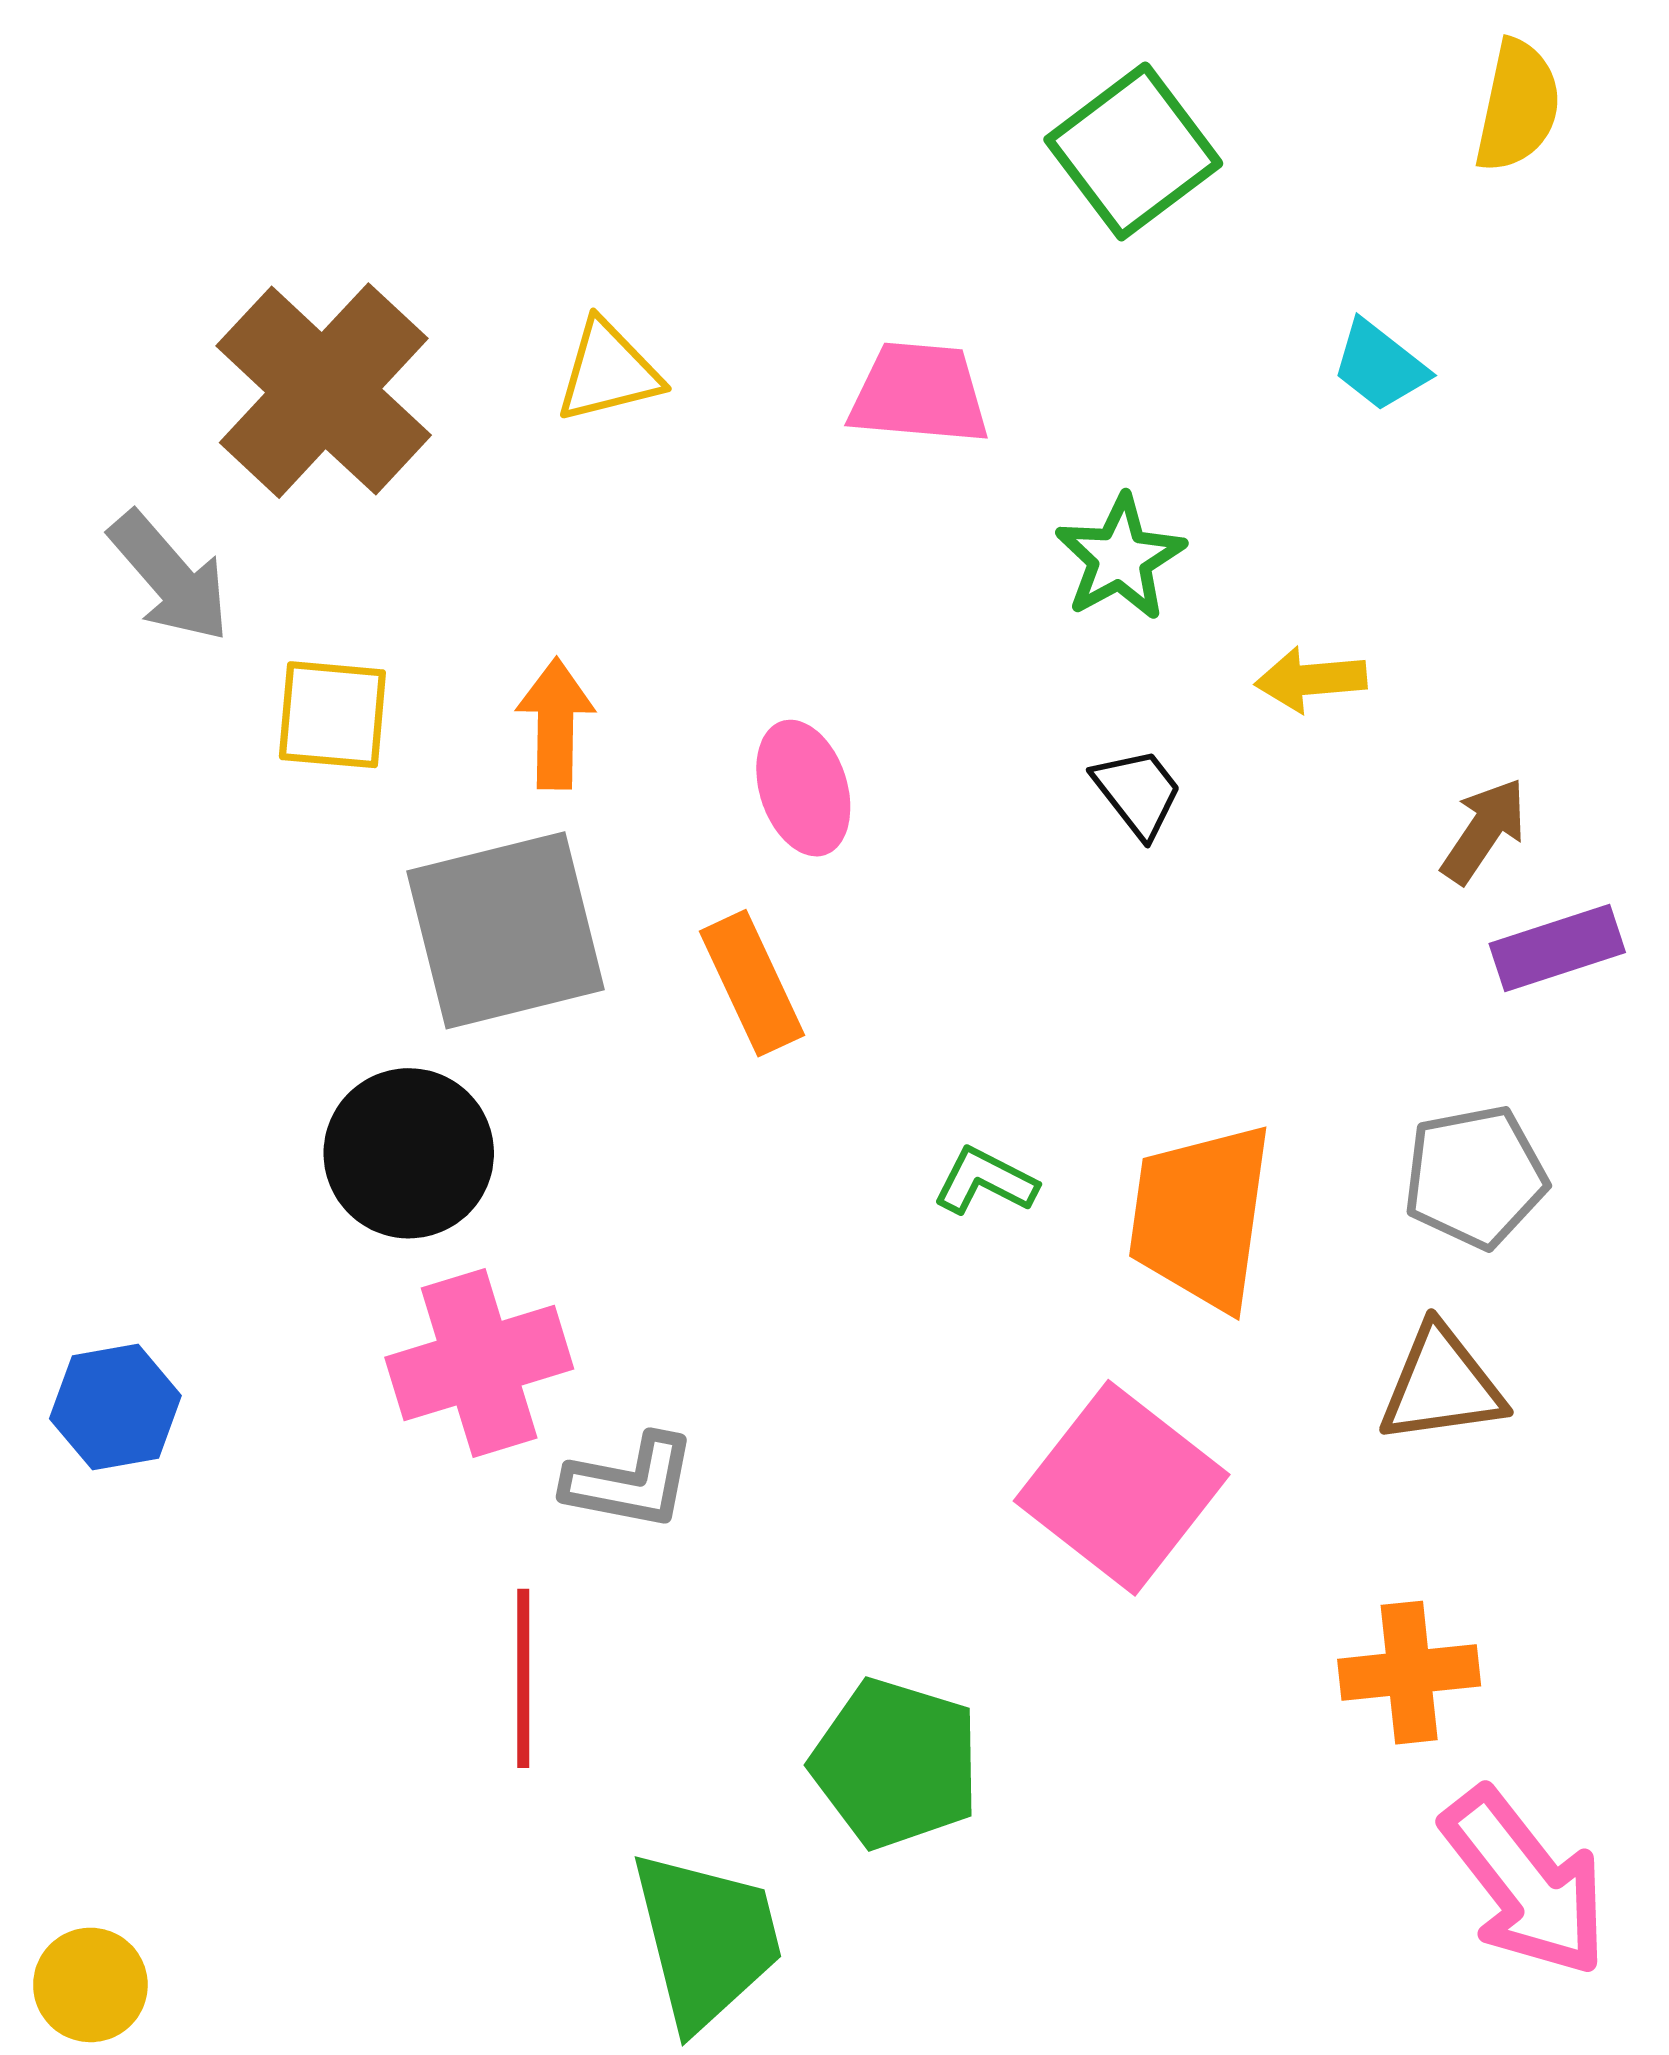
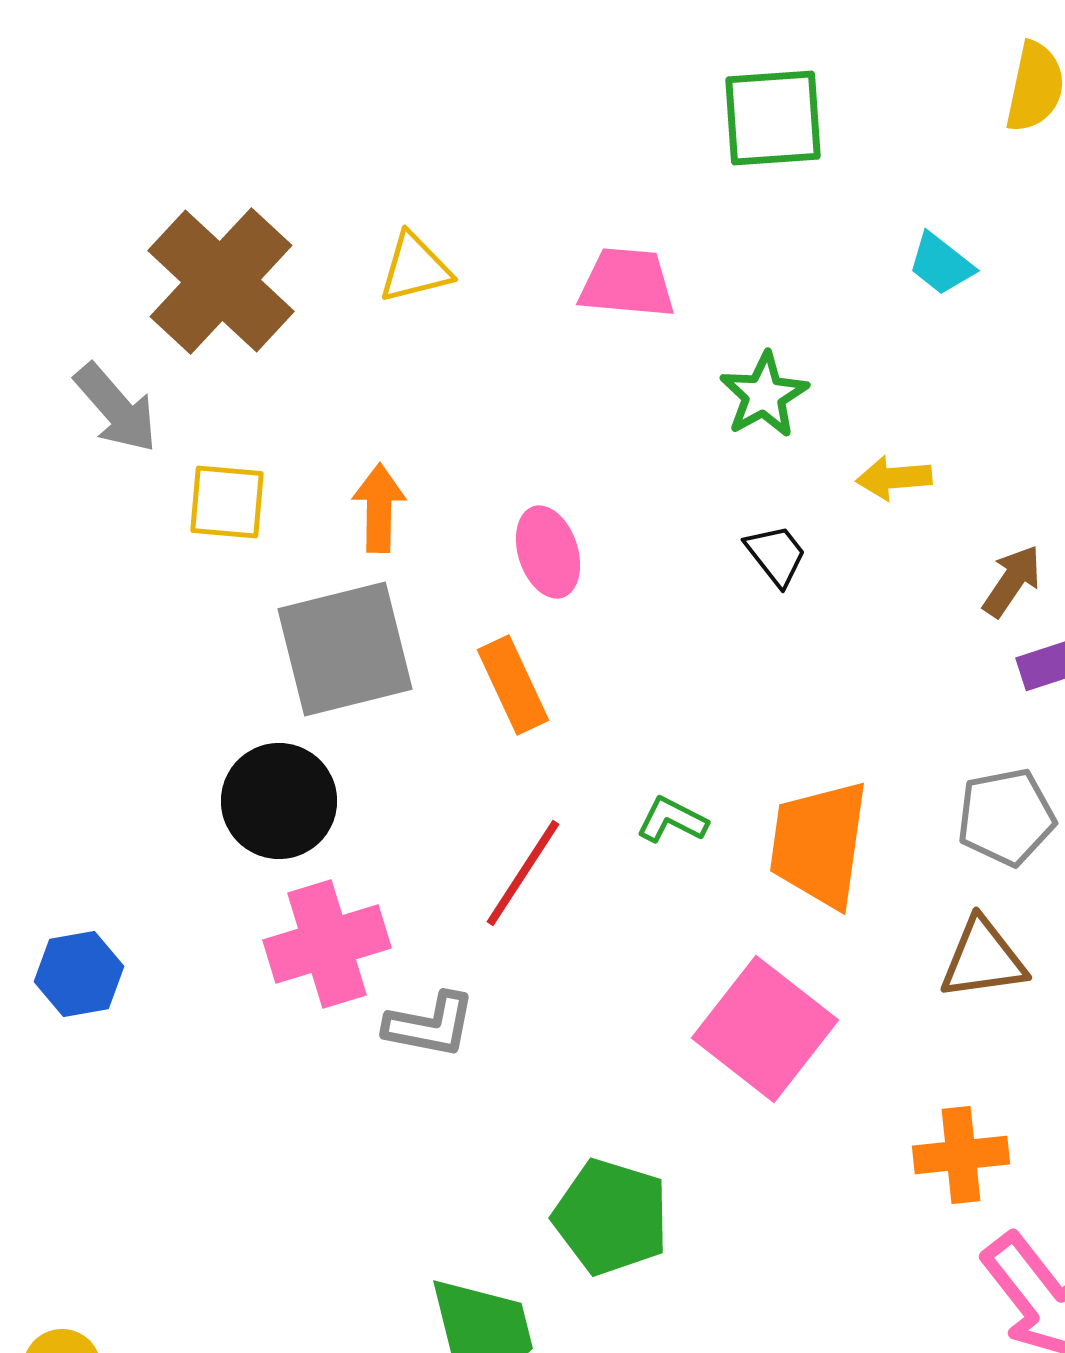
green square: (1133, 151) -> (773, 118), turned 33
red line: (523, 1678) -> (523, 873), moved, turned 33

